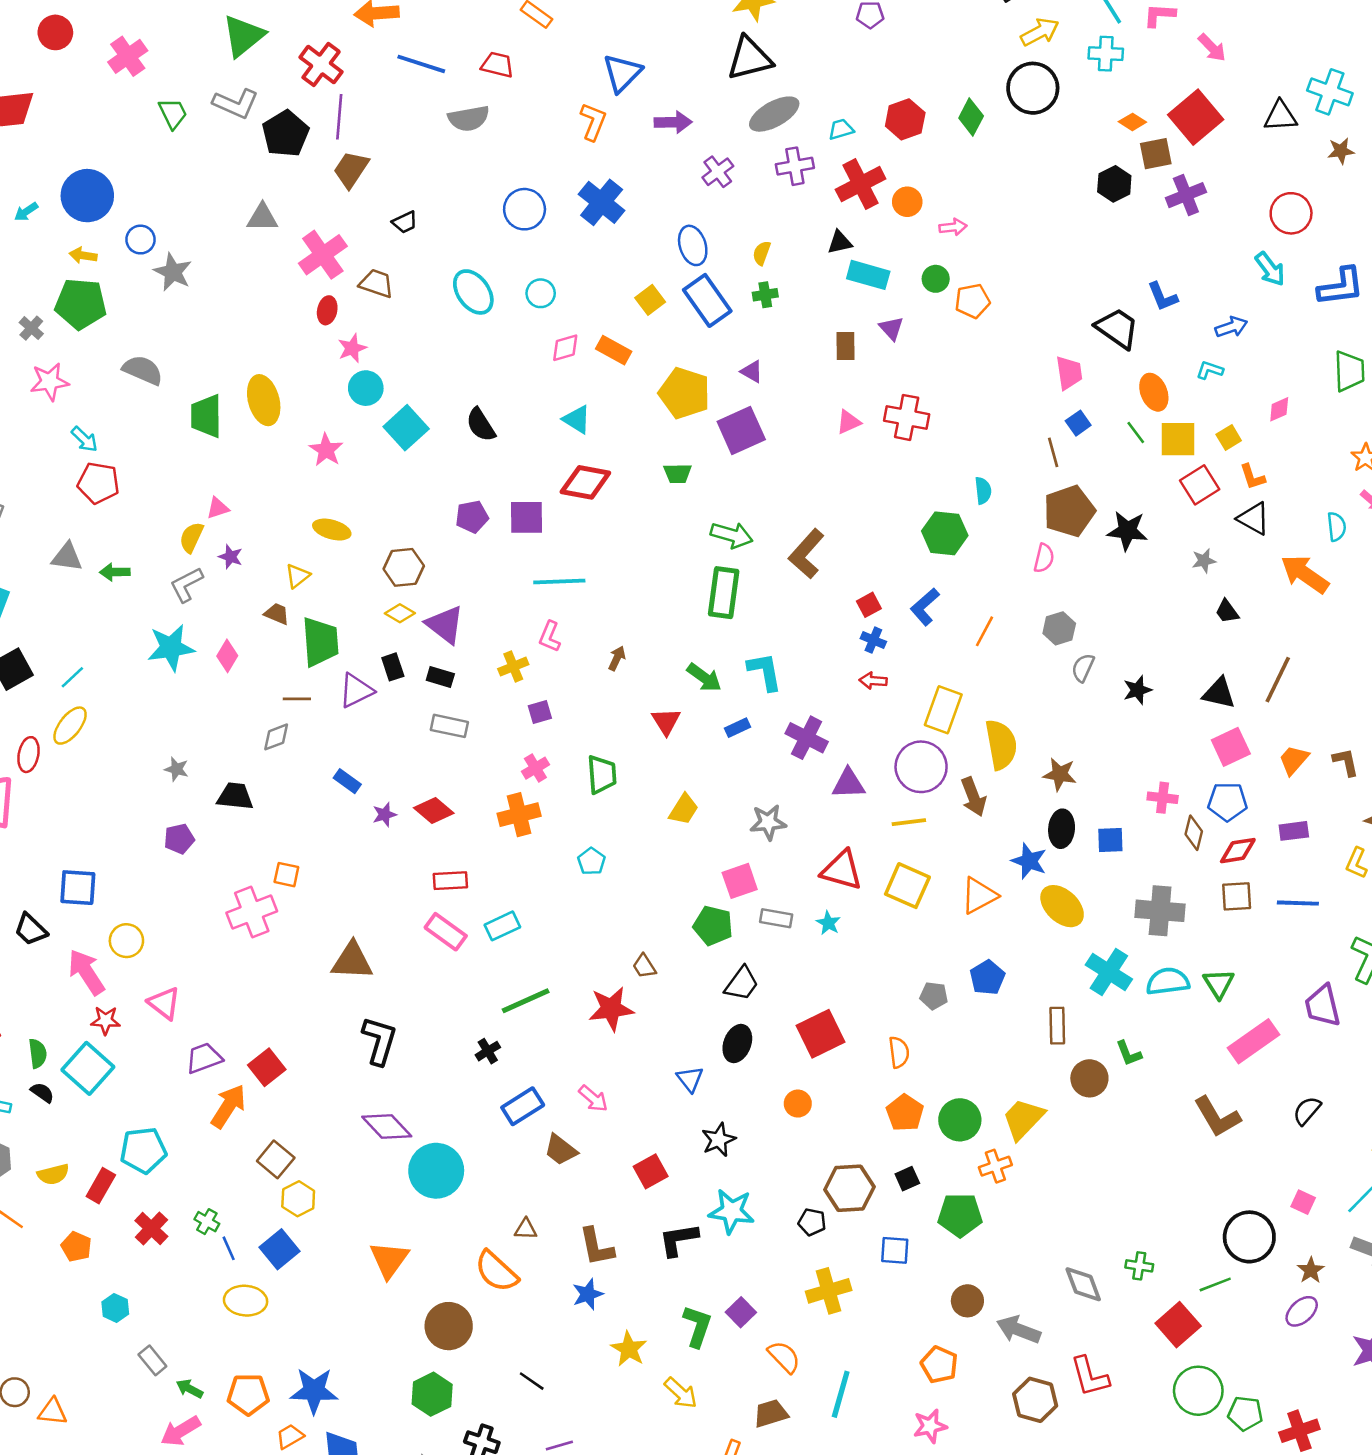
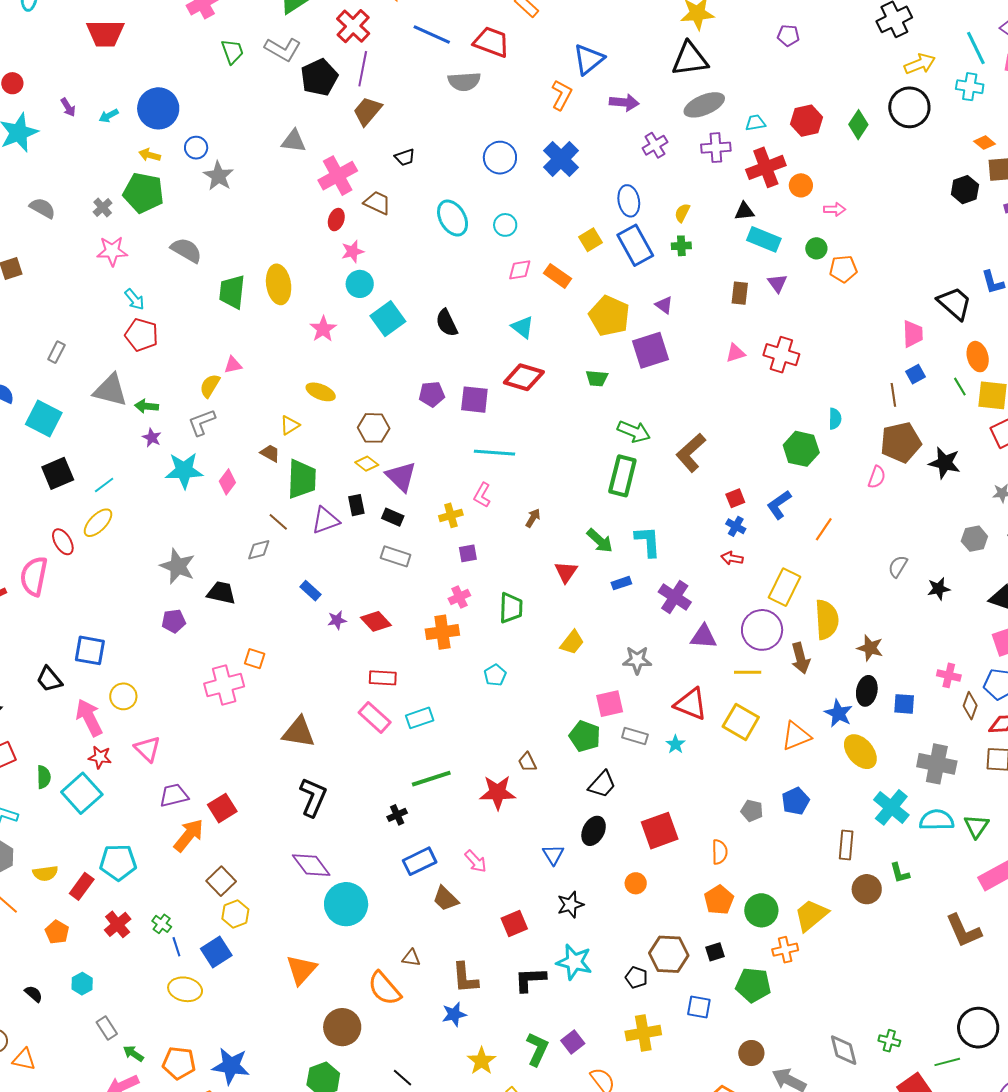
red trapezoid: (497, 65) -> (491, 42), size x1.4
gray triangle: (67, 557) -> (110, 390), size x1.4
purple star: (231, 557) -> (152, 438), moved
gray hexagon: (1059, 628) -> (974, 539), moved
brown line: (297, 699) -> (278, 522), turned 35
red ellipse: (28, 755) -> (63, 542), turned -48
gray star: (176, 769) -> (178, 566), size x1.8
black semicircle: (42, 1093) -> (34, 994), moved

